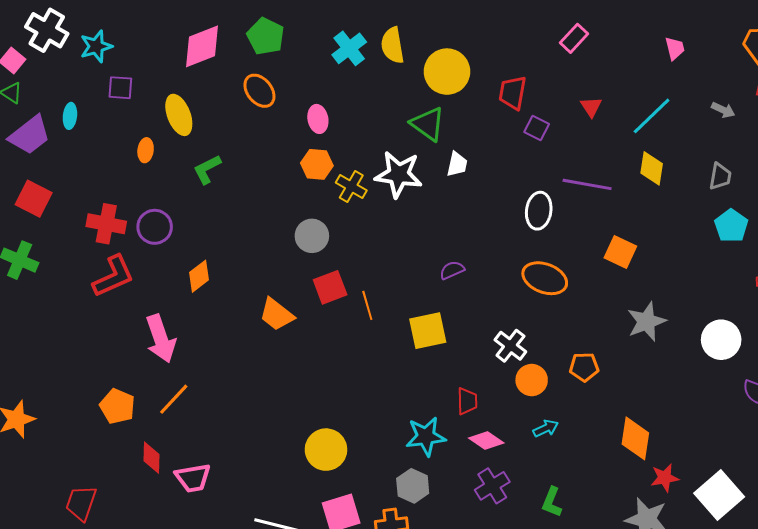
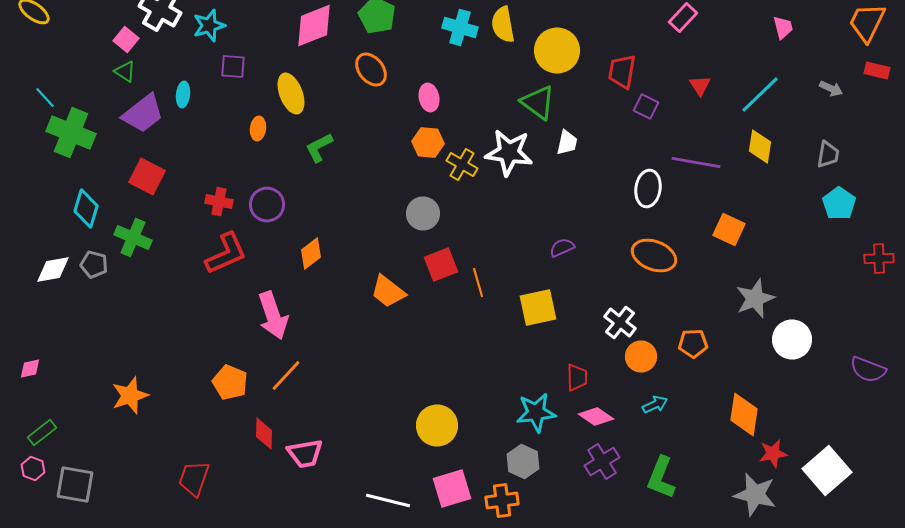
cyan cross: (349, 48) -> (460, 28), turned -36
red cross: (106, 224) -> (219, 202), size x0.7
white circle: (721, 340) -> (792, 340), moved
green L-shape: (552, 502) -> (661, 478), size x1.4

